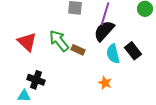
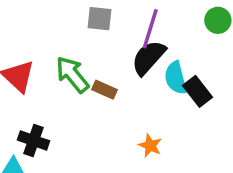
cyan semicircle: (113, 54) -> (176, 78), moved

